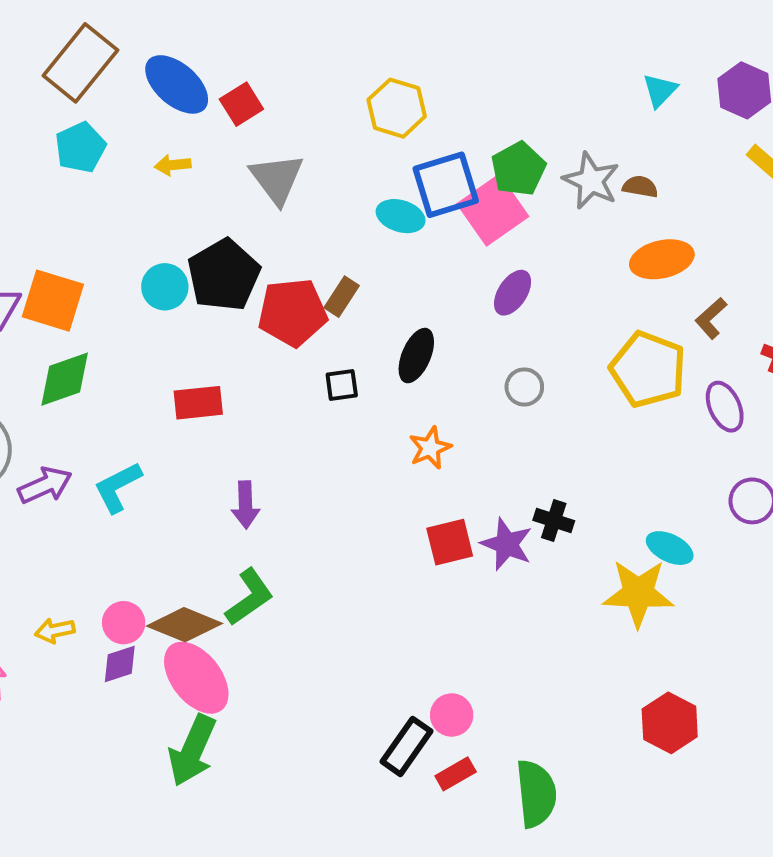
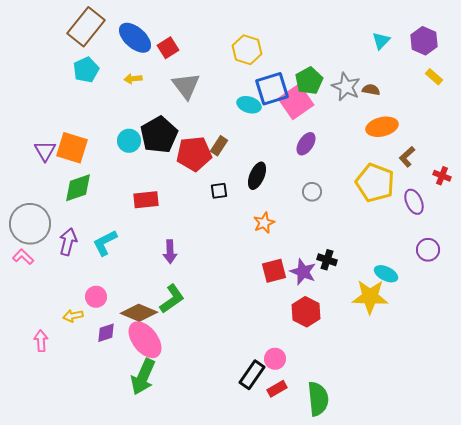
purple arrow: (45, 485) -> (68, 242), turned -52
pink circle: (124, 623) -> (96, 297), moved
red hexagon: (670, 723) -> (306, 312), moved

